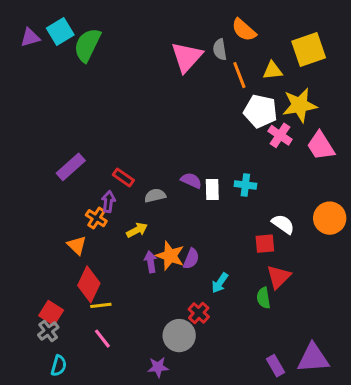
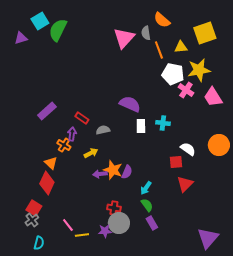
purple triangle: (30, 37) -> (21, 38), moved
purple semicircle: (191, 180) -> (130, 104), moved, size x1.5
purple arrow: (151, 262) -> (100, 174), turned -88
red diamond: (89, 284) -> (47, 183), moved
green semicircle: (263, 298) -> (147, 205), moved, turned 152
yellow line: (101, 305) -> (82, 235), moved
red cross: (199, 313) -> (114, 208), moved, turned -32
purple triangle: (313, 358) -> (208, 238), turned -45
purple rectangle: (276, 366) -> (152, 223), moved
purple star: (158, 367) -> (105, 231), moved

